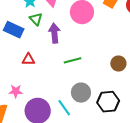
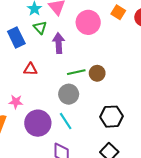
blue rectangle: (14, 30) -> (16, 38), turned 36
brown circle: (118, 64) -> (97, 73), moved
gray circle: (81, 93) -> (69, 94), moved

